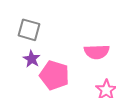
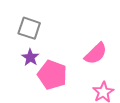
pink semicircle: (97, 52) -> (96, 54), turned -45

